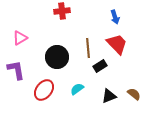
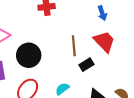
black circle: (57, 57) -> (29, 55), moved

